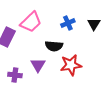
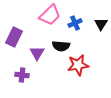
pink trapezoid: (31, 22) -> (50, 15), moved
purple triangle: (38, 65) -> (37, 53), moved

